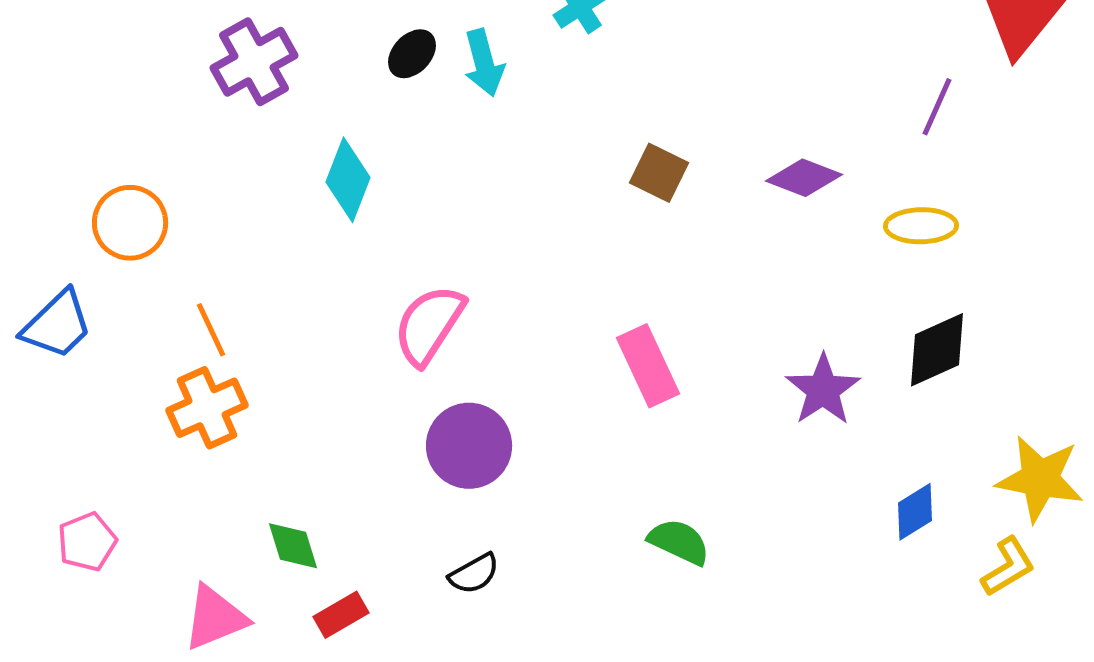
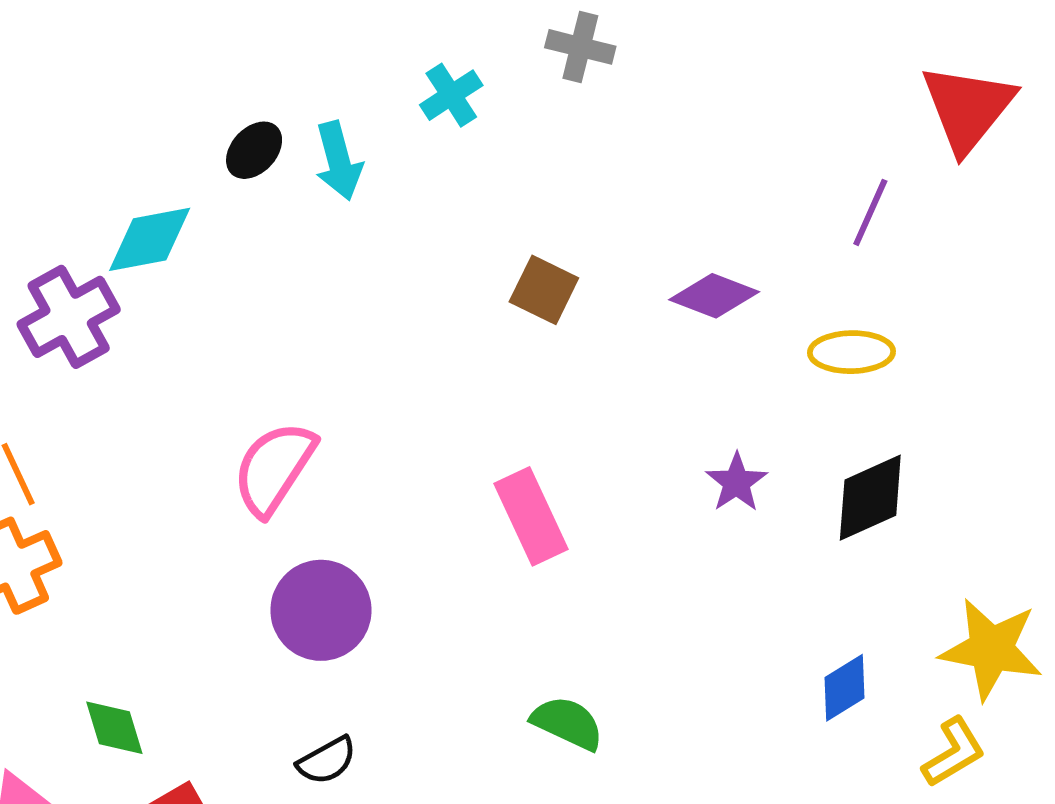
purple cross: (254, 62) -> (69, 317), moved
cyan diamond: (348, 180) -> (150, 239), moved, turned 58
purple star: (823, 390) -> (736, 482), moved, size x0.7

